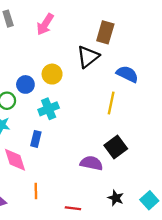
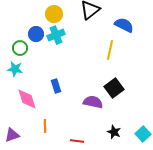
yellow circle: (52, 74) -> (54, 14), moved
cyan cross: (49, 109) -> (56, 35), moved
blue rectangle: (36, 139) -> (56, 86), moved, turned -32

